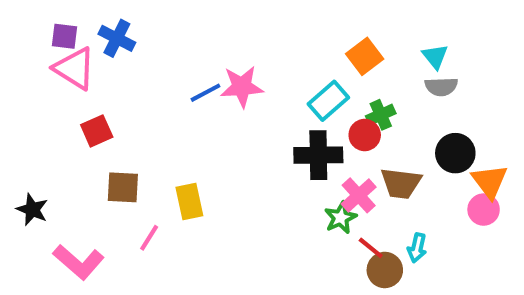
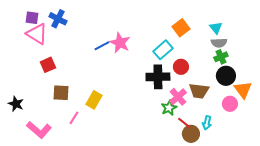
pink star: (242, 87) -> (120, 43), turned 30
green cross: (381, 115) -> (221, 57), moved
yellow rectangle: (189, 201) -> (94, 100), turned 42
pink circle: (484, 210) -> (230, 104), moved

